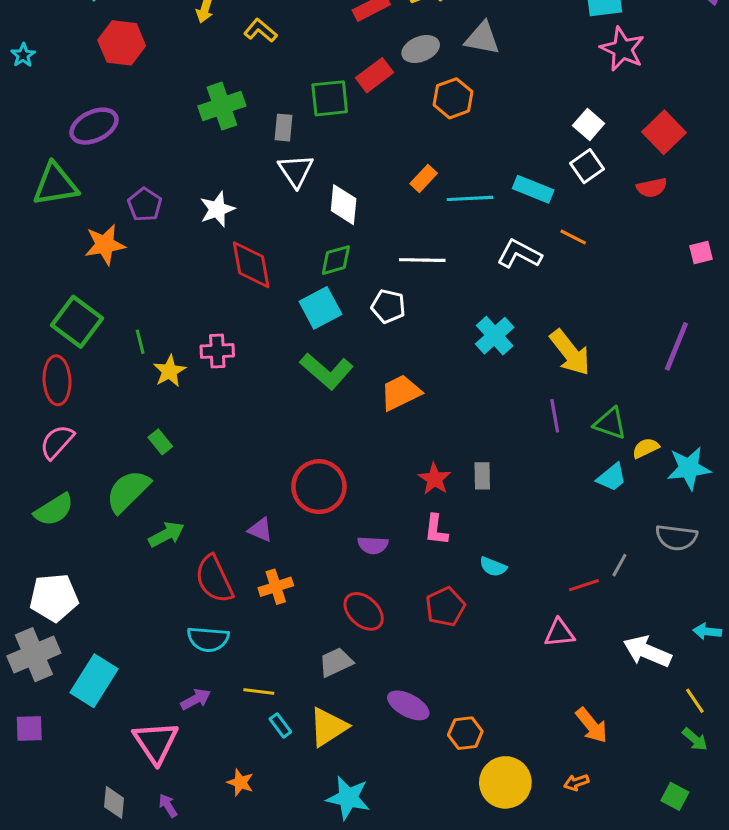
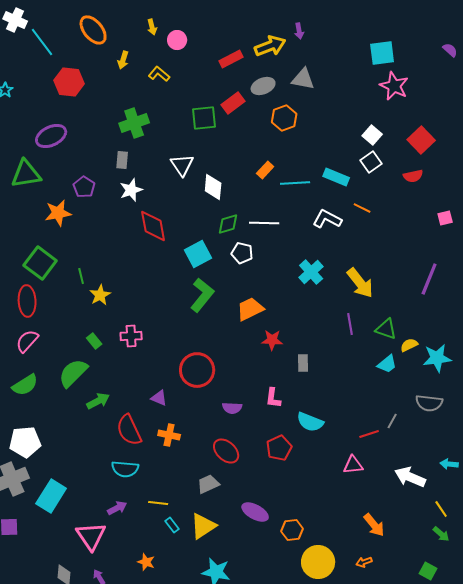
gray rectangle: (284, 128) -> (122, 160), moved
green diamond: (336, 260) -> (228, 224), moved
pink cross: (217, 351) -> (131, 336), moved
green L-shape: (327, 371) -> (202, 295), turned -92
red star: (434, 479) -> (272, 340), moved, turned -30
cyan semicircle: (493, 567) -> (310, 422), size x1.5
orange cross: (276, 587) -> (169, 435), turned 30

